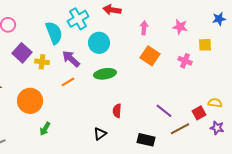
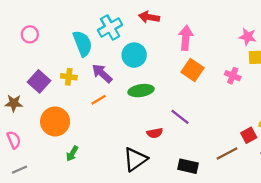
pink star: (180, 27) -> (248, 37), moved
pink arrow: (144, 28) -> (186, 38), size x1.5
purple square: (22, 53) -> (39, 81), moved
red semicircle: (117, 111) -> (155, 133), turned -104
purple line: (164, 111) -> (180, 117), moved
black triangle: (100, 134) -> (135, 159), size x1.6

